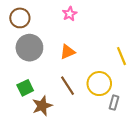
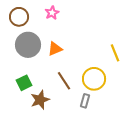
pink star: (70, 14) -> (52, 13), moved
orange triangle: (68, 52) -> (55, 49), moved
gray rectangle: (114, 103) -> (85, 101), moved

